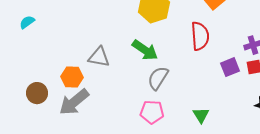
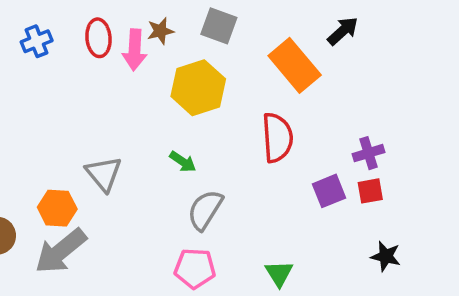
green arrow: (145, 50) -> (183, 162), size x0.6
gray triangle: (99, 57) -> (104, 174), turned 40

